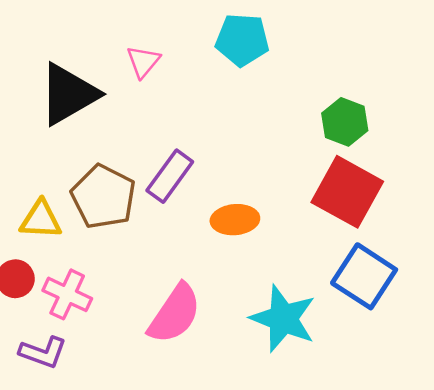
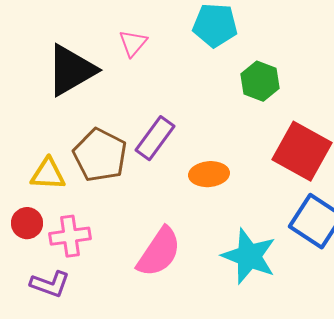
green hexagon: (345, 122) -> (260, 81), moved
pink cross: (67, 294) -> (70, 236), turned -33

